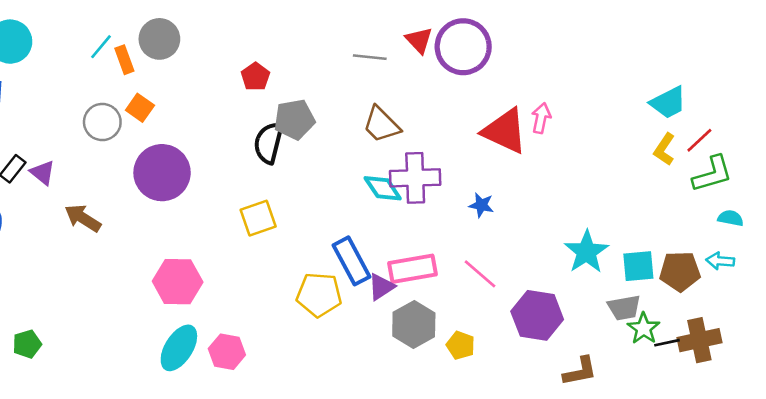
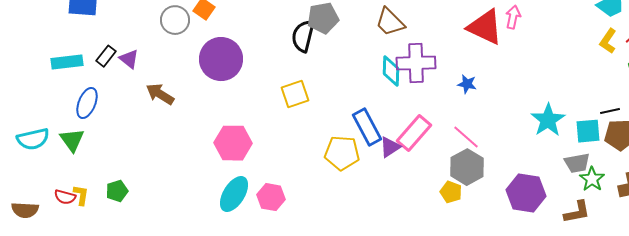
cyan diamond: (383, 188) -> (391, 71), turned 36
pink rectangle: (413, 269) -> (414, 133), turned -39
purple hexagon: (537, 315) -> (526, 193), moved
gray hexagon: (414, 325) -> (467, 167), moved
black line: (667, 343) -> (610, 111), moved
brown L-shape: (580, 371) -> (577, 212), moved

